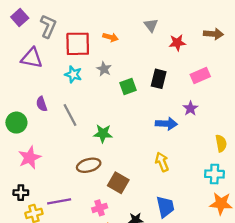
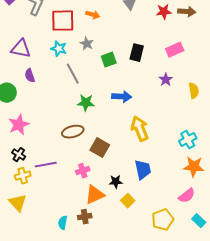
red star: (177, 43) -> (164, 12), moved
purple triangle: (32, 58) -> (21, 49), moved
gray line: (70, 115) -> (73, 74), moved
blue arrow: (166, 124) -> (122, 97), moved
yellow semicircle: (221, 143) -> (194, 91), moved
yellow arrow: (162, 162) -> (140, 129), size x1.4
cyan cross: (214, 174) -> (188, 140), turned -30
black cross: (21, 193) -> (19, 155), moved, turned 32

